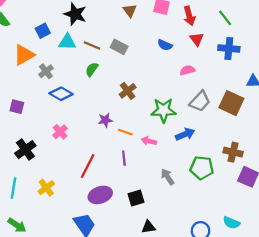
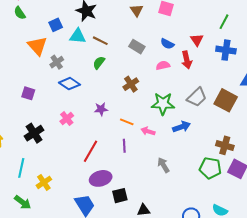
red arrow: (189, 16) -> (187, 60), moved
green line: (225, 18) -> (224, 22), turned 63
gray rectangle: (119, 47) -> (137, 47), moved
orange triangle: (24, 55) -> (37, 46), turned -45
pink semicircle: (187, 70) -> (163, 65), moved
purple star: (105, 120) -> (101, 109), moved
green pentagon: (202, 168) -> (210, 168), moved
yellow cross: (46, 188) -> (44, 182), moved
black square: (136, 198) -> (120, 196), moved

